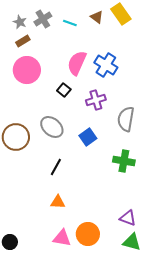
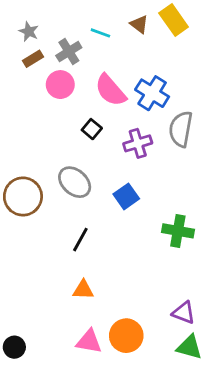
gray cross: (43, 19) -> (69, 52), moved
pink semicircle: (77, 63) -> (110, 90), turned -65
pink circle: (27, 70) -> (60, 85), moved, size x0.7
gray semicircle: (126, 119) -> (181, 129), moved

